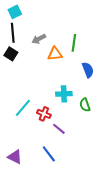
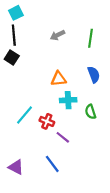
gray arrow: (39, 39) -> (58, 35), moved
green line: (74, 43) -> (91, 38), moved
orange triangle: (55, 54) -> (59, 79), moved

